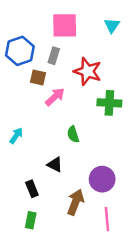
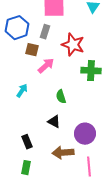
cyan arrow: (16, 136) -> (22, 91), moved
black triangle: (55, 165) -> (54, 122), moved
brown arrow: (75, 202) -> (63, 153), turned -115

